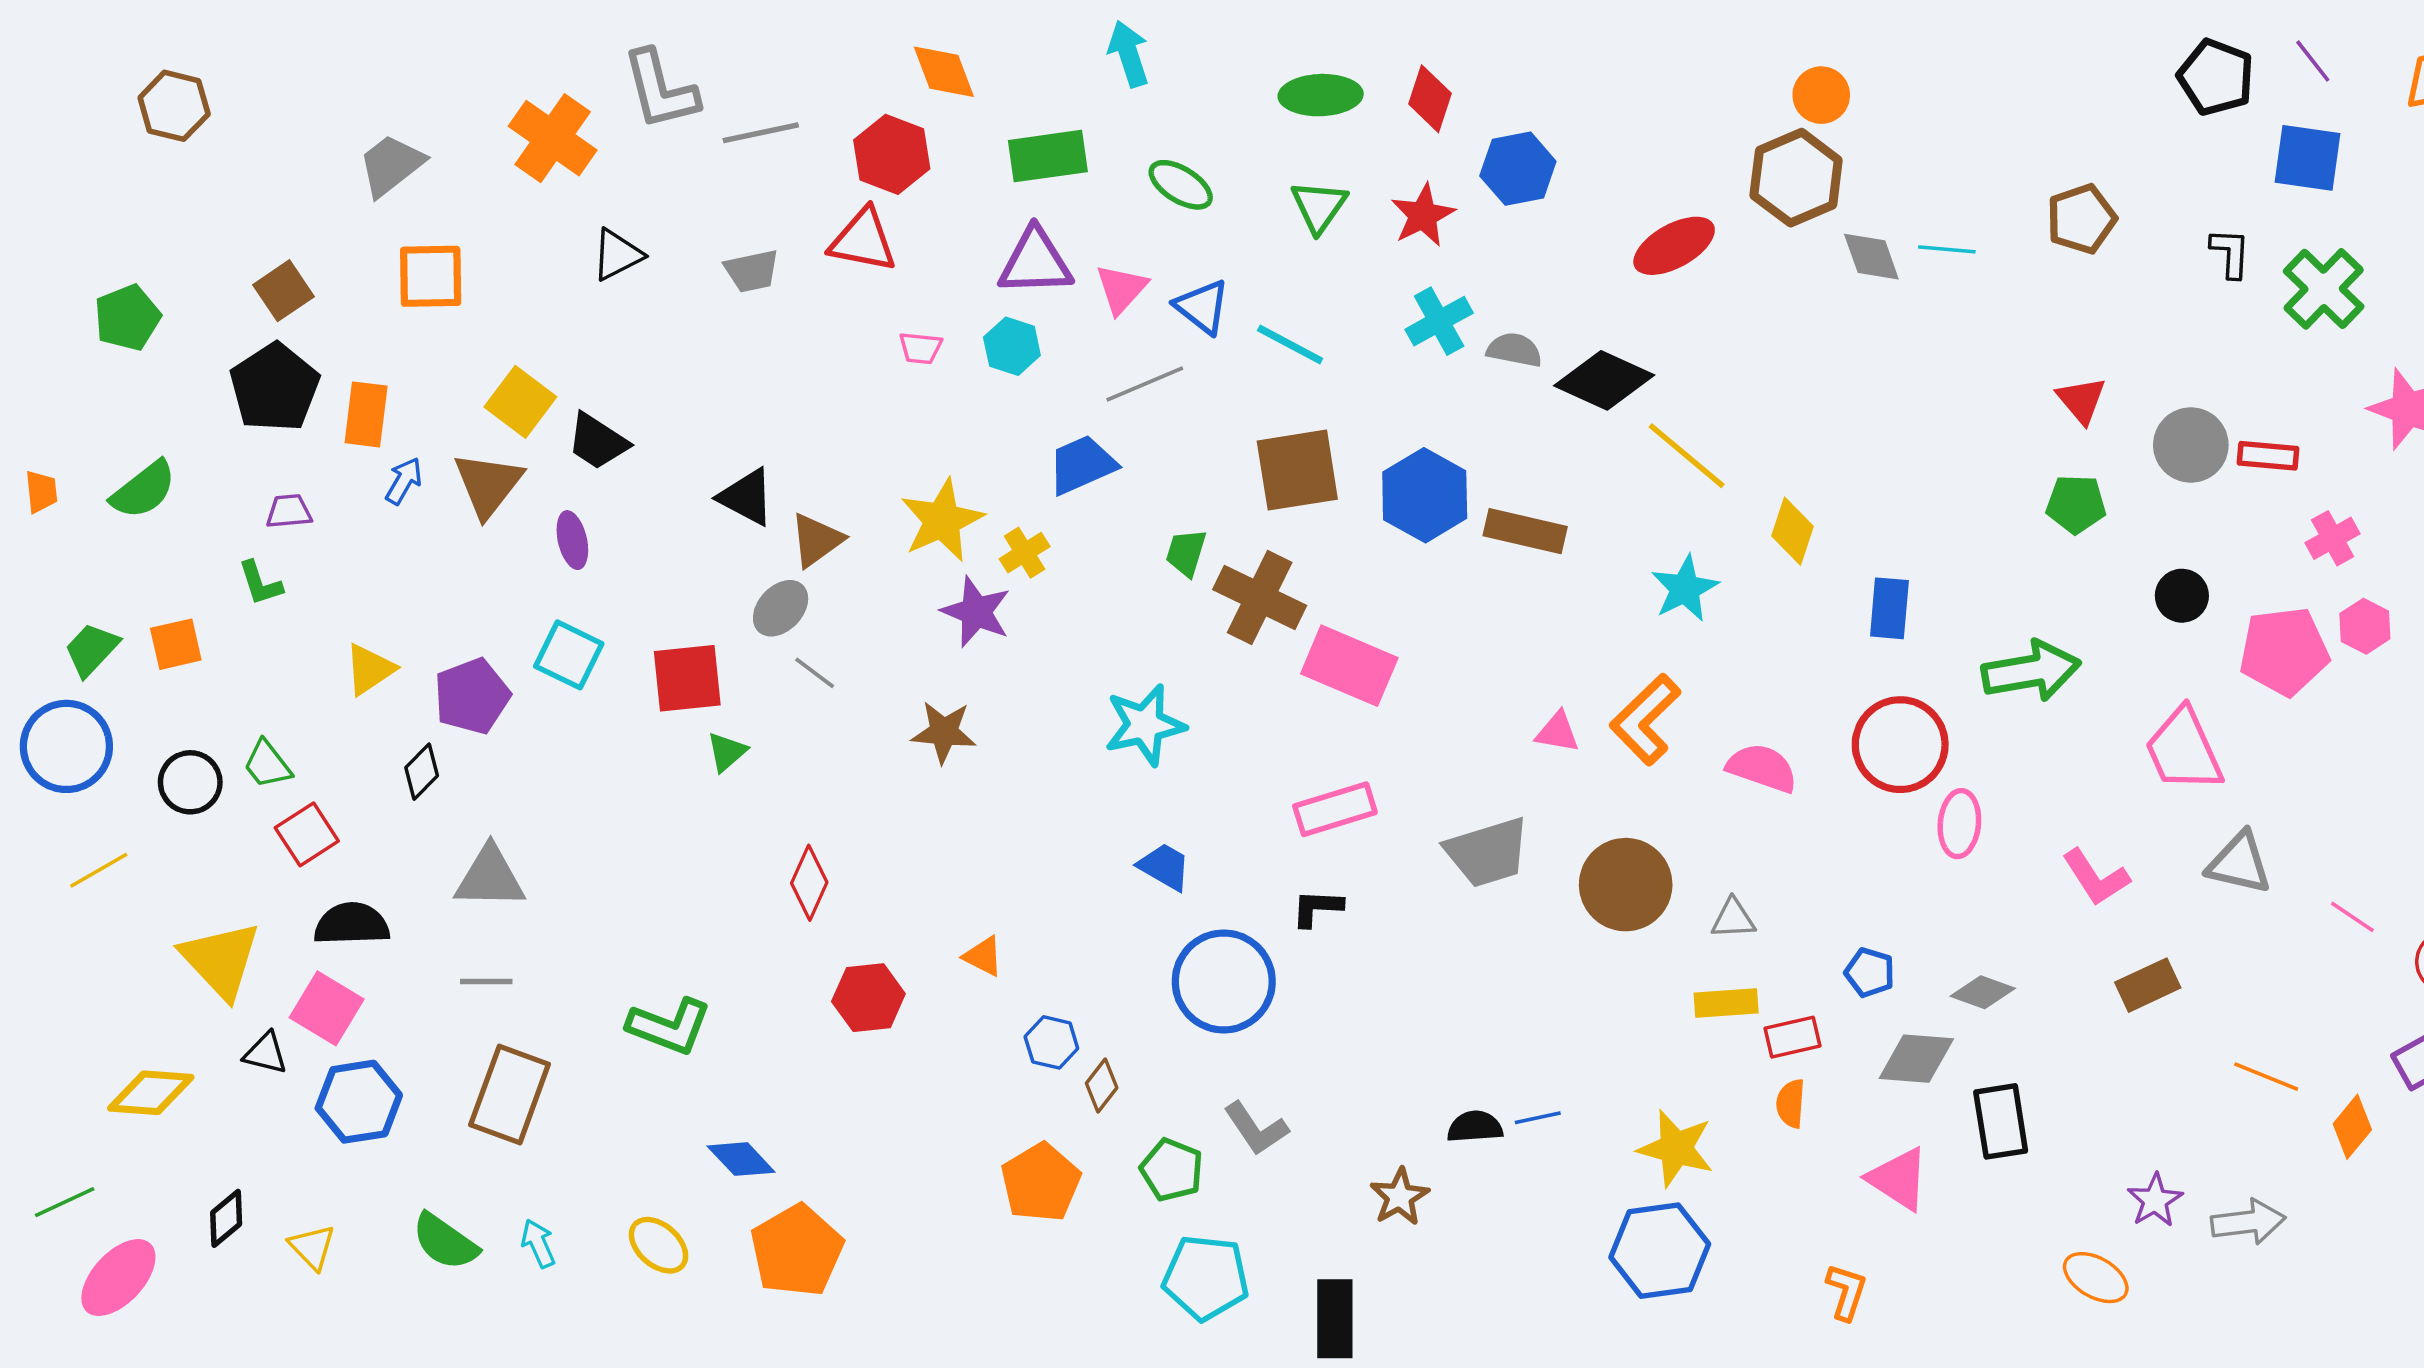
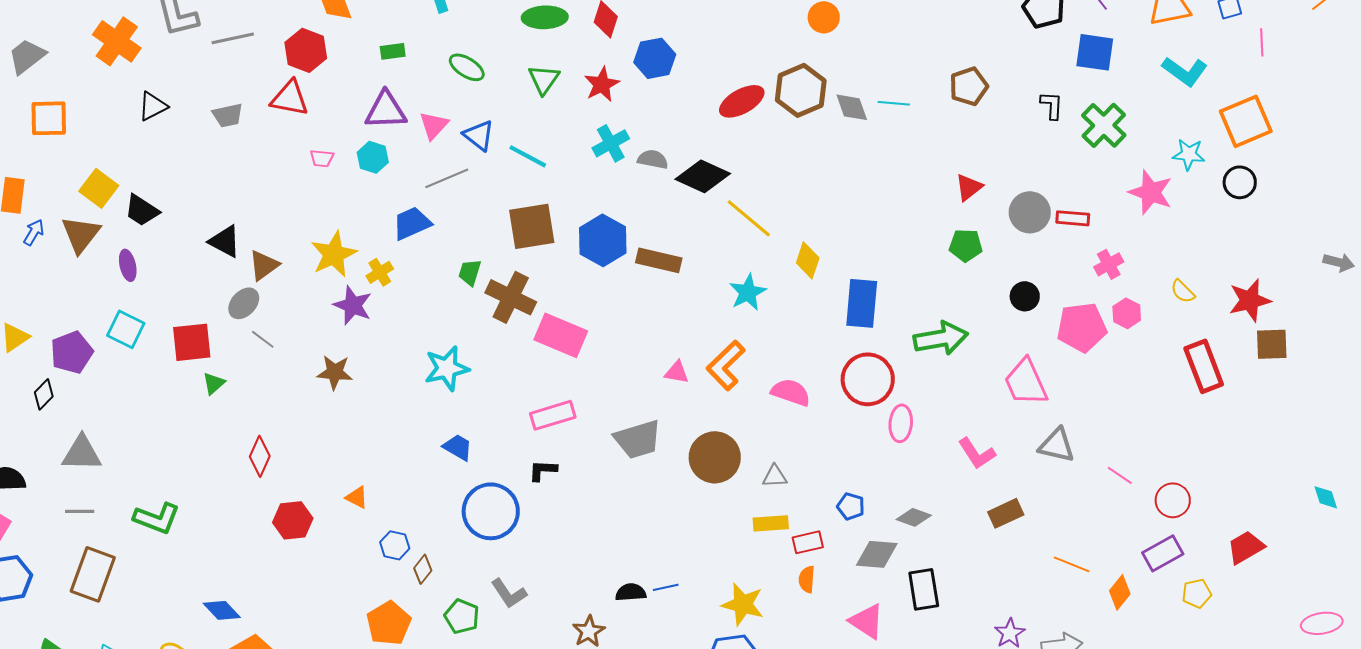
green rectangle: (1048, 156) -> (393, 51), size x0.6
brown hexagon: (1796, 178) -> (801, 90), moved
red triangle: (2081, 400) -> (969, 187), turned 32
blue rectangle: (1889, 608) -> (862, 303), size x1.4
green L-shape: (669, 1026) -> (157, 518), moved

